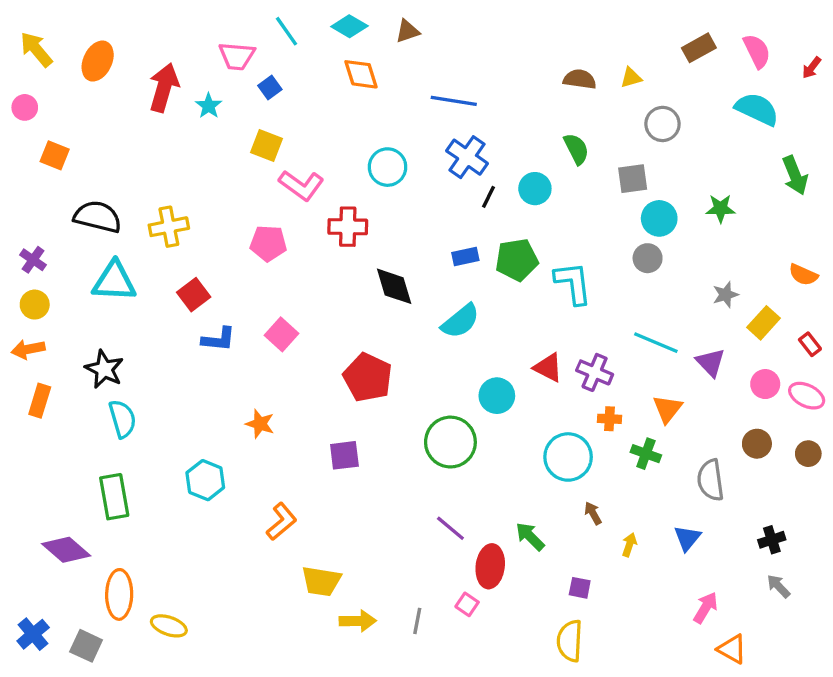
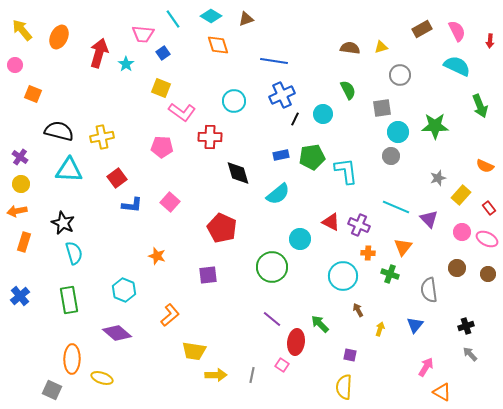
red arrow: (812, 68) -> (490, 41), turned -32
blue cross: (467, 157) -> (282, 95), turned 30
green star: (720, 208) -> (435, 126), size x1.5
purple diamond: (66, 550) -> (117, 333), moved
blue cross: (33, 634) -> (20, 296), moved

